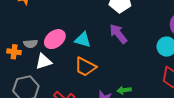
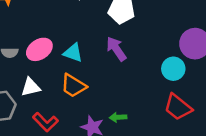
white triangle: (44, 61) -> (31, 87), moved

